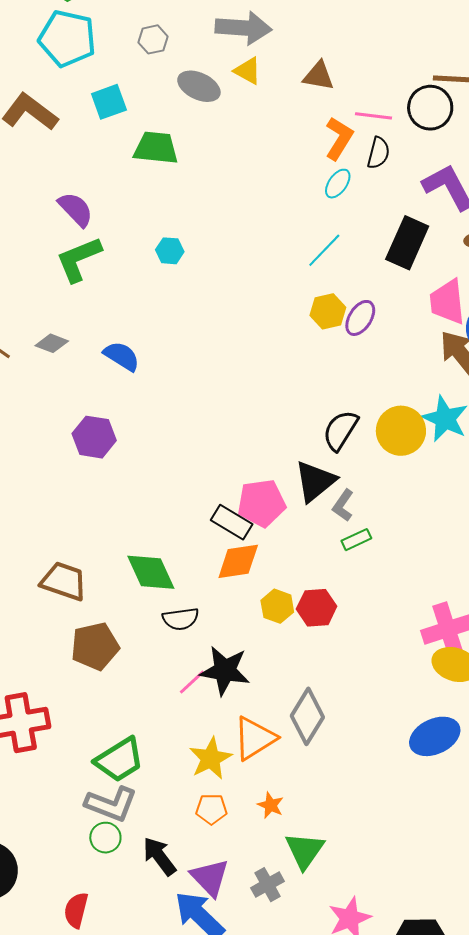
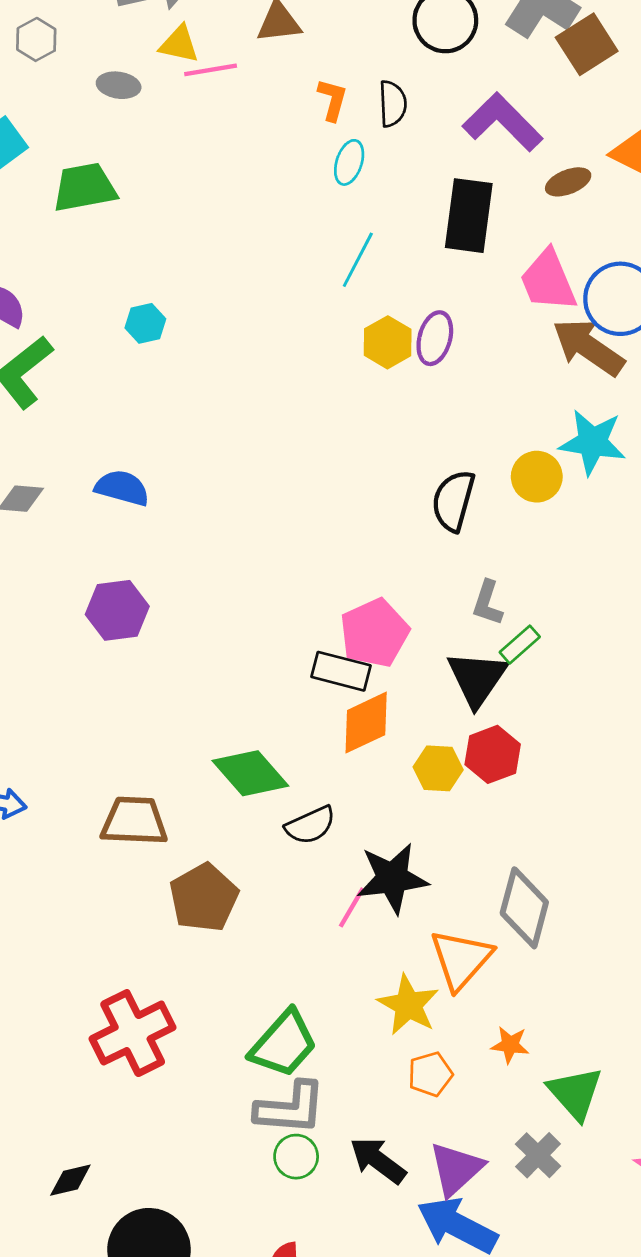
gray ellipse: (199, 86) -> (119, 85), size x0.7
pink line: (374, 116) -> (211, 70), moved
orange L-shape: (339, 138) -> (332, 100), size x0.7
yellow circle: (401, 431) -> (537, 477), size x0.7
black triangle: (315, 481) -> (477, 678), moved
purple triangle: (210, 877) -> (456, 1169), turned 48

